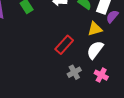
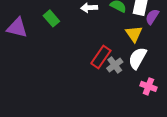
yellow triangle: (95, 29) -> (134, 34), turned -42
gray cross: (74, 72) -> (115, 65), moved

